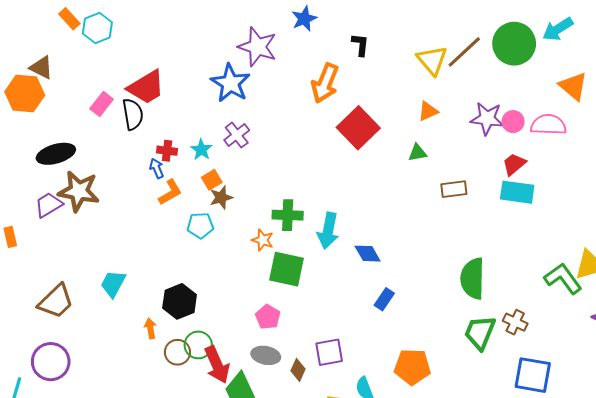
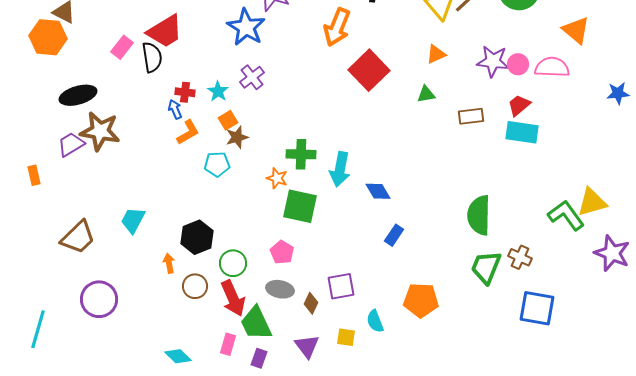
brown rectangle: (454, 189) -> (471, 116), moved
green circle: (198, 345) -> (233, 263), moved
purple circle: (51, 362) -> (99, 299), moved

